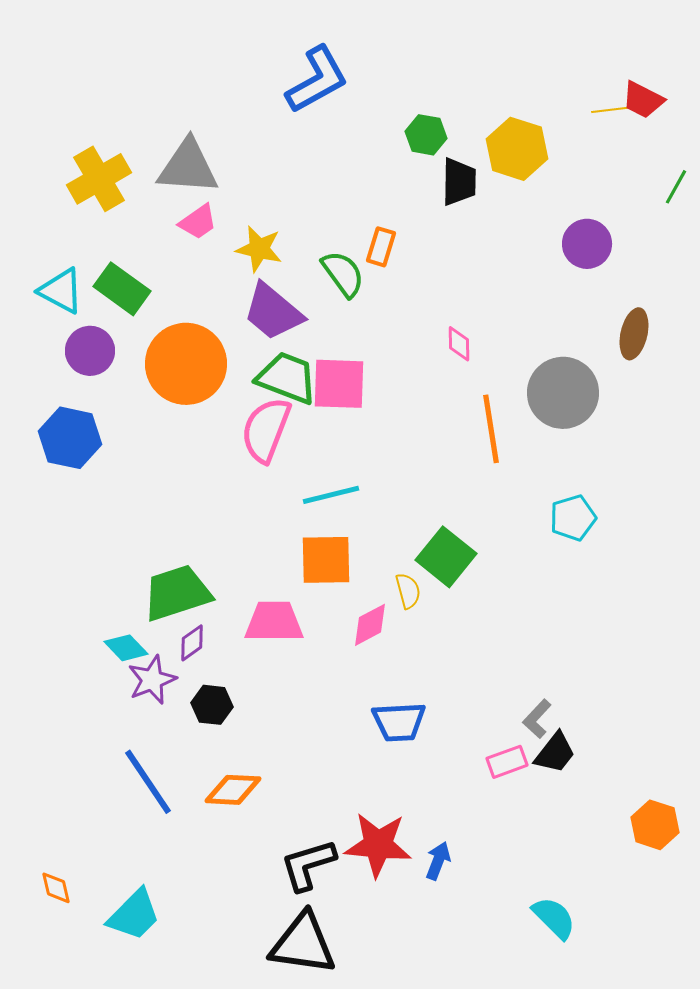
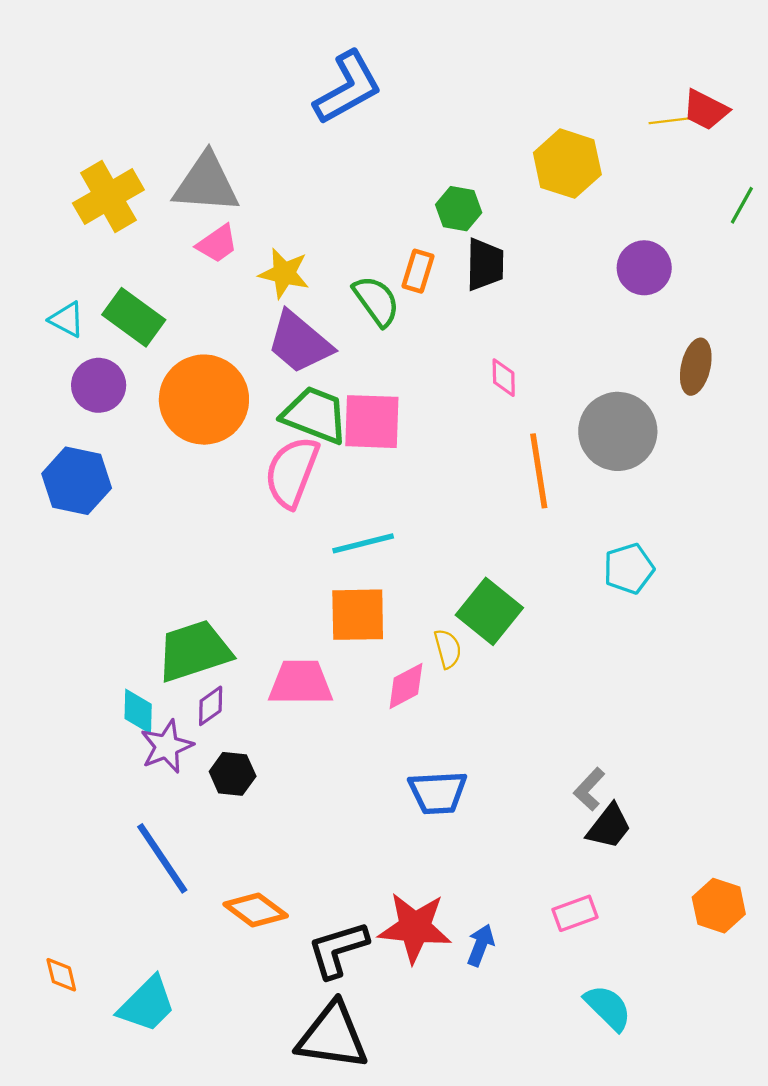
green hexagon: (426, 135) -> (459, 209), moved
black trapezoid: (459, 182) -> (485, 265), moved
cyan triangle: (61, 291) -> (67, 319), size x0.7
cyan diamond: (126, 648) -> (138, 711), turned 45
pink rectangle: (507, 762) -> (575, 913), moved
orange diamond: (233, 790) -> (256, 910), moved, turned 34

